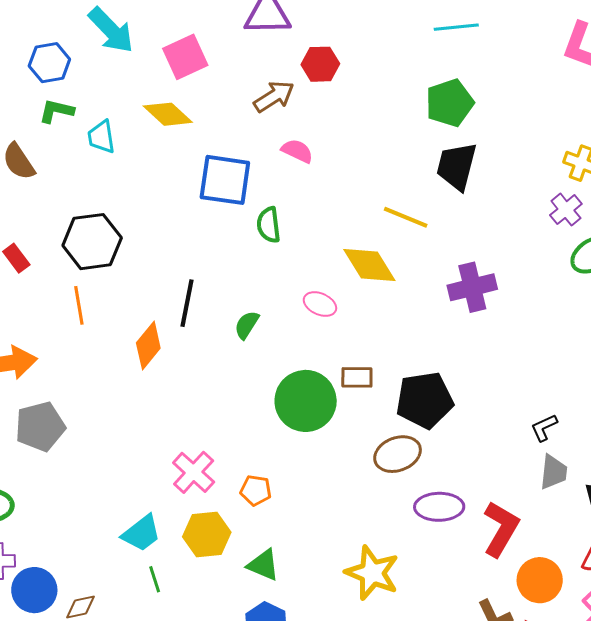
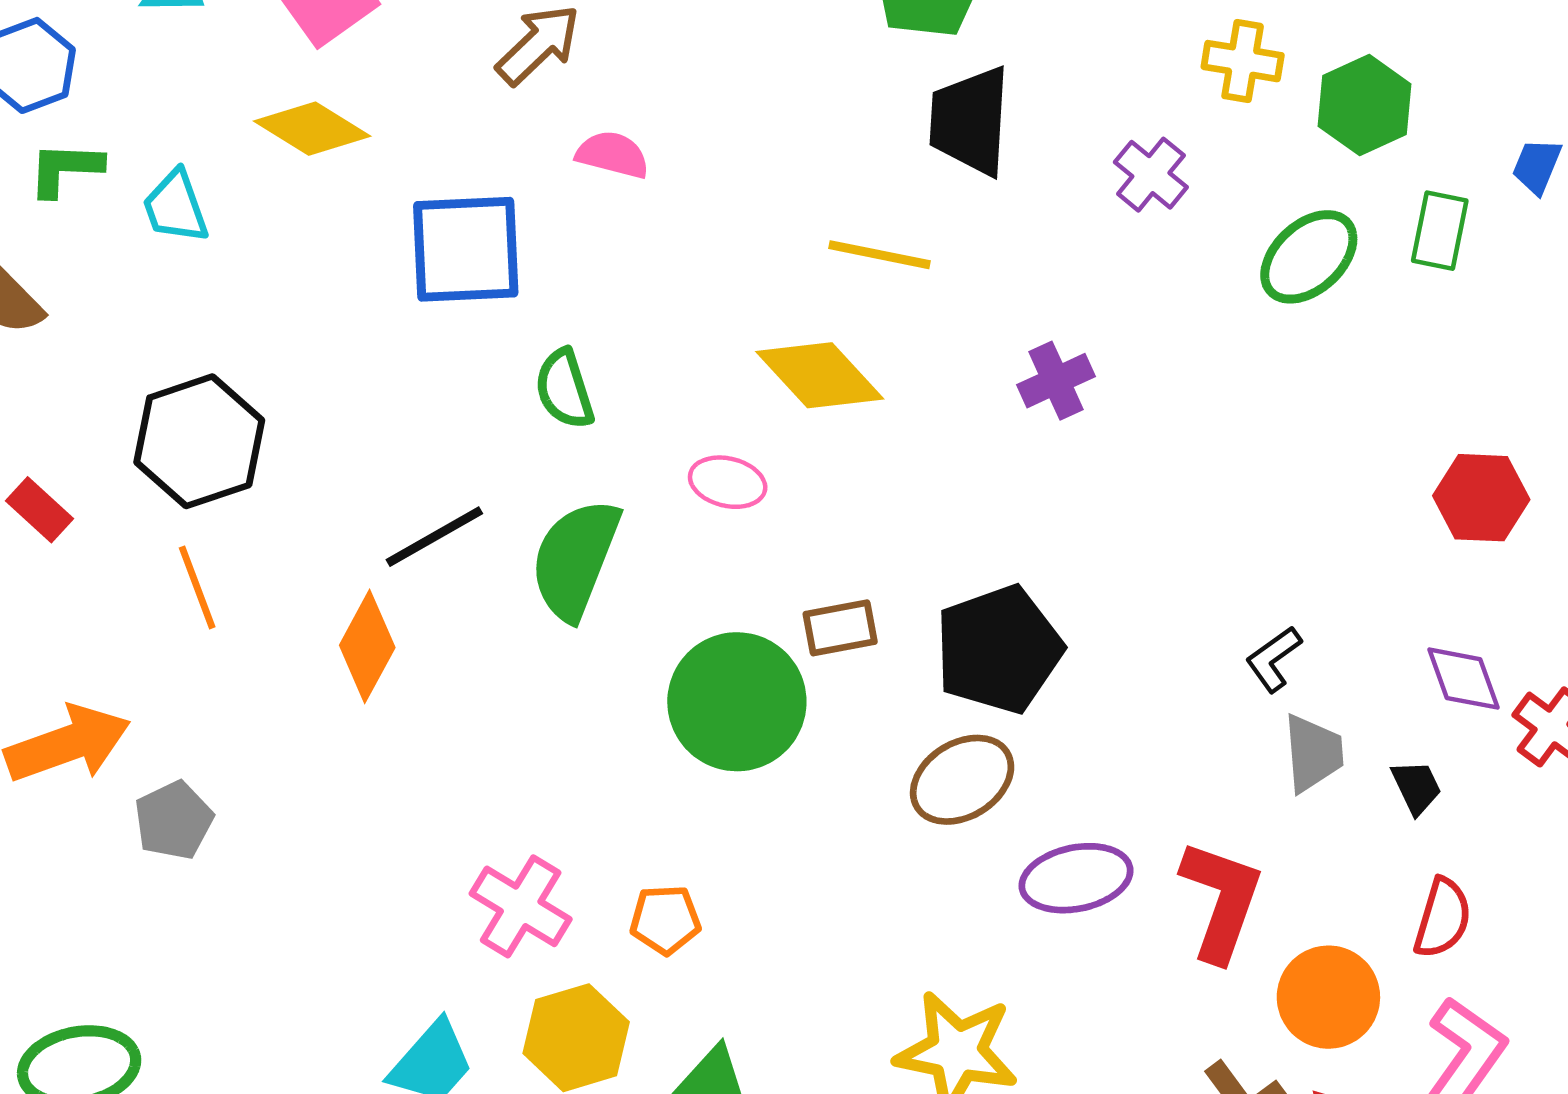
purple cross: (566, 210) -> (1151, 175), moved
green semicircle: (269, 225) -> (564, 389), moved
purple cross: (472, 287) -> (1056, 381), size x0.7
black line: (187, 303) -> (434, 537), turned 60
green semicircle: (247, 325) -> (575, 559), size x1.8
gray pentagon: (40, 426) -> (174, 820), moved, size x0.7

